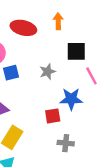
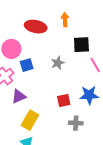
blue star: (71, 99) -> (89, 95), moved

